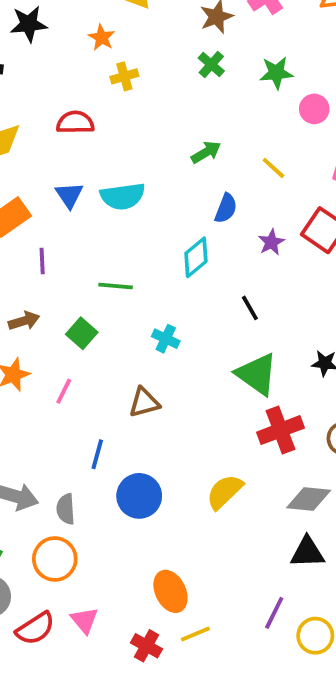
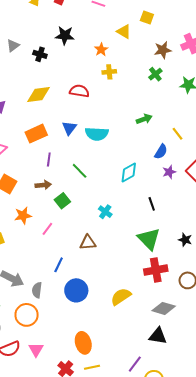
blue semicircle: (226, 208) -> (161, 152), moved
green line: (116, 286) -> (80, 171), moved, turned 30
brown arrow: (24, 321) -> (43, 185), moved

